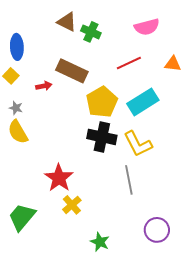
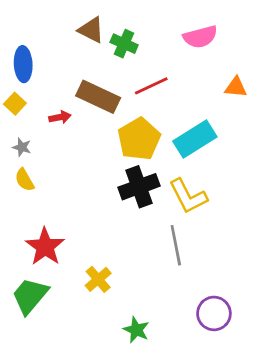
red line: (129, 63) -> (151, 86), moved
yellow semicircle: (18, 132) -> (25, 180), size x0.7
black cross: (102, 137) -> (139, 187), turned -32
red star: (59, 178) -> (45, 247), moved

